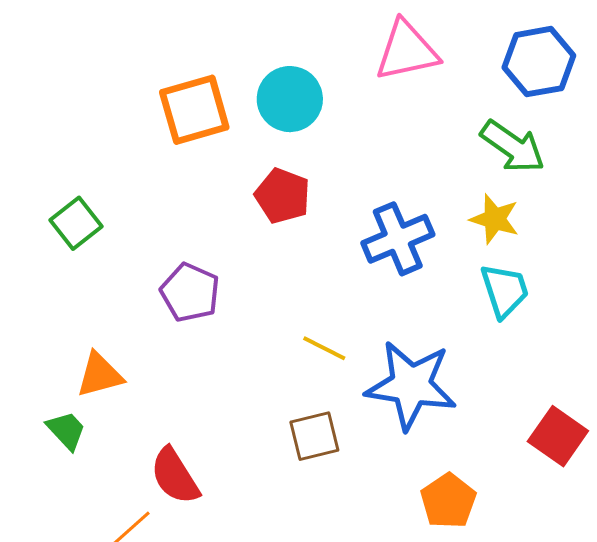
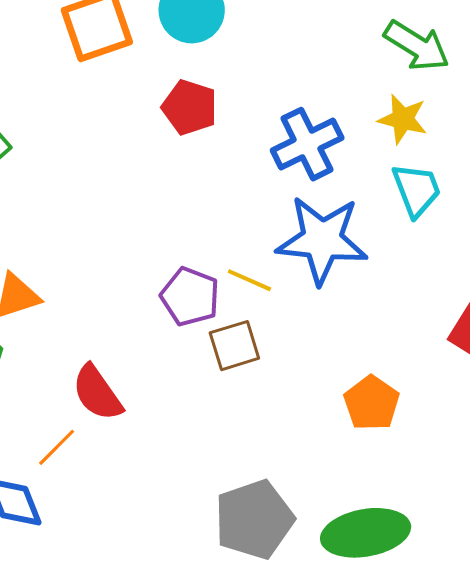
purple pentagon: (190, 292) -> (190, 297), moved
yellow line: (324, 348) -> (249, 280), moved
blue star: (411, 385) -> (322, 240), moved

